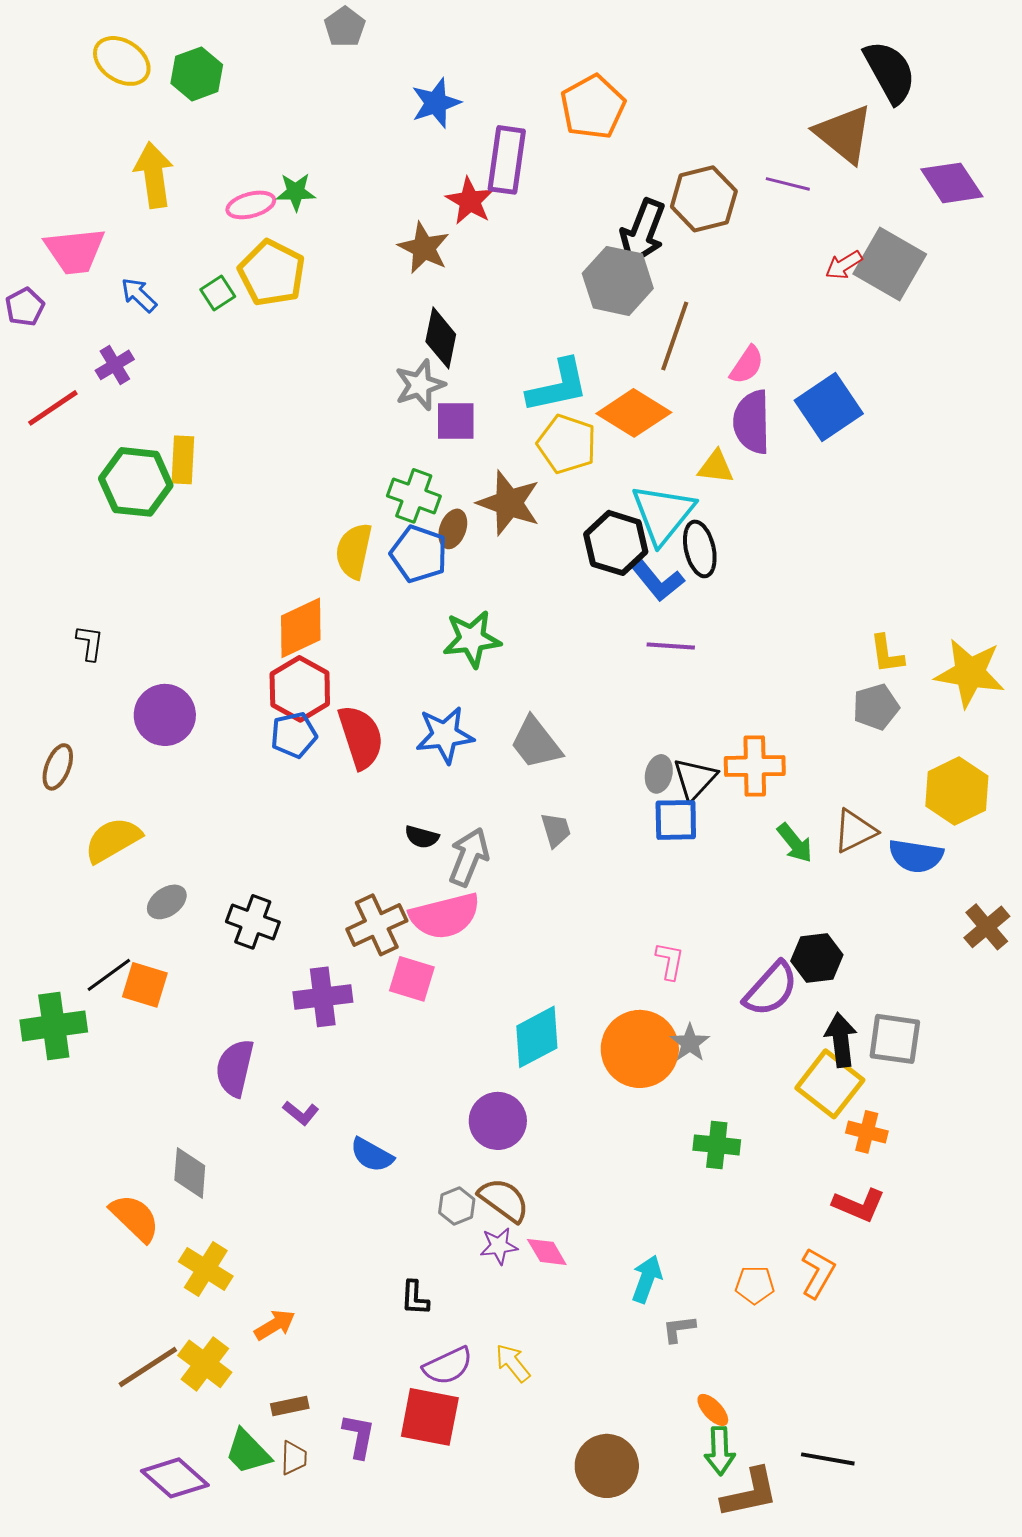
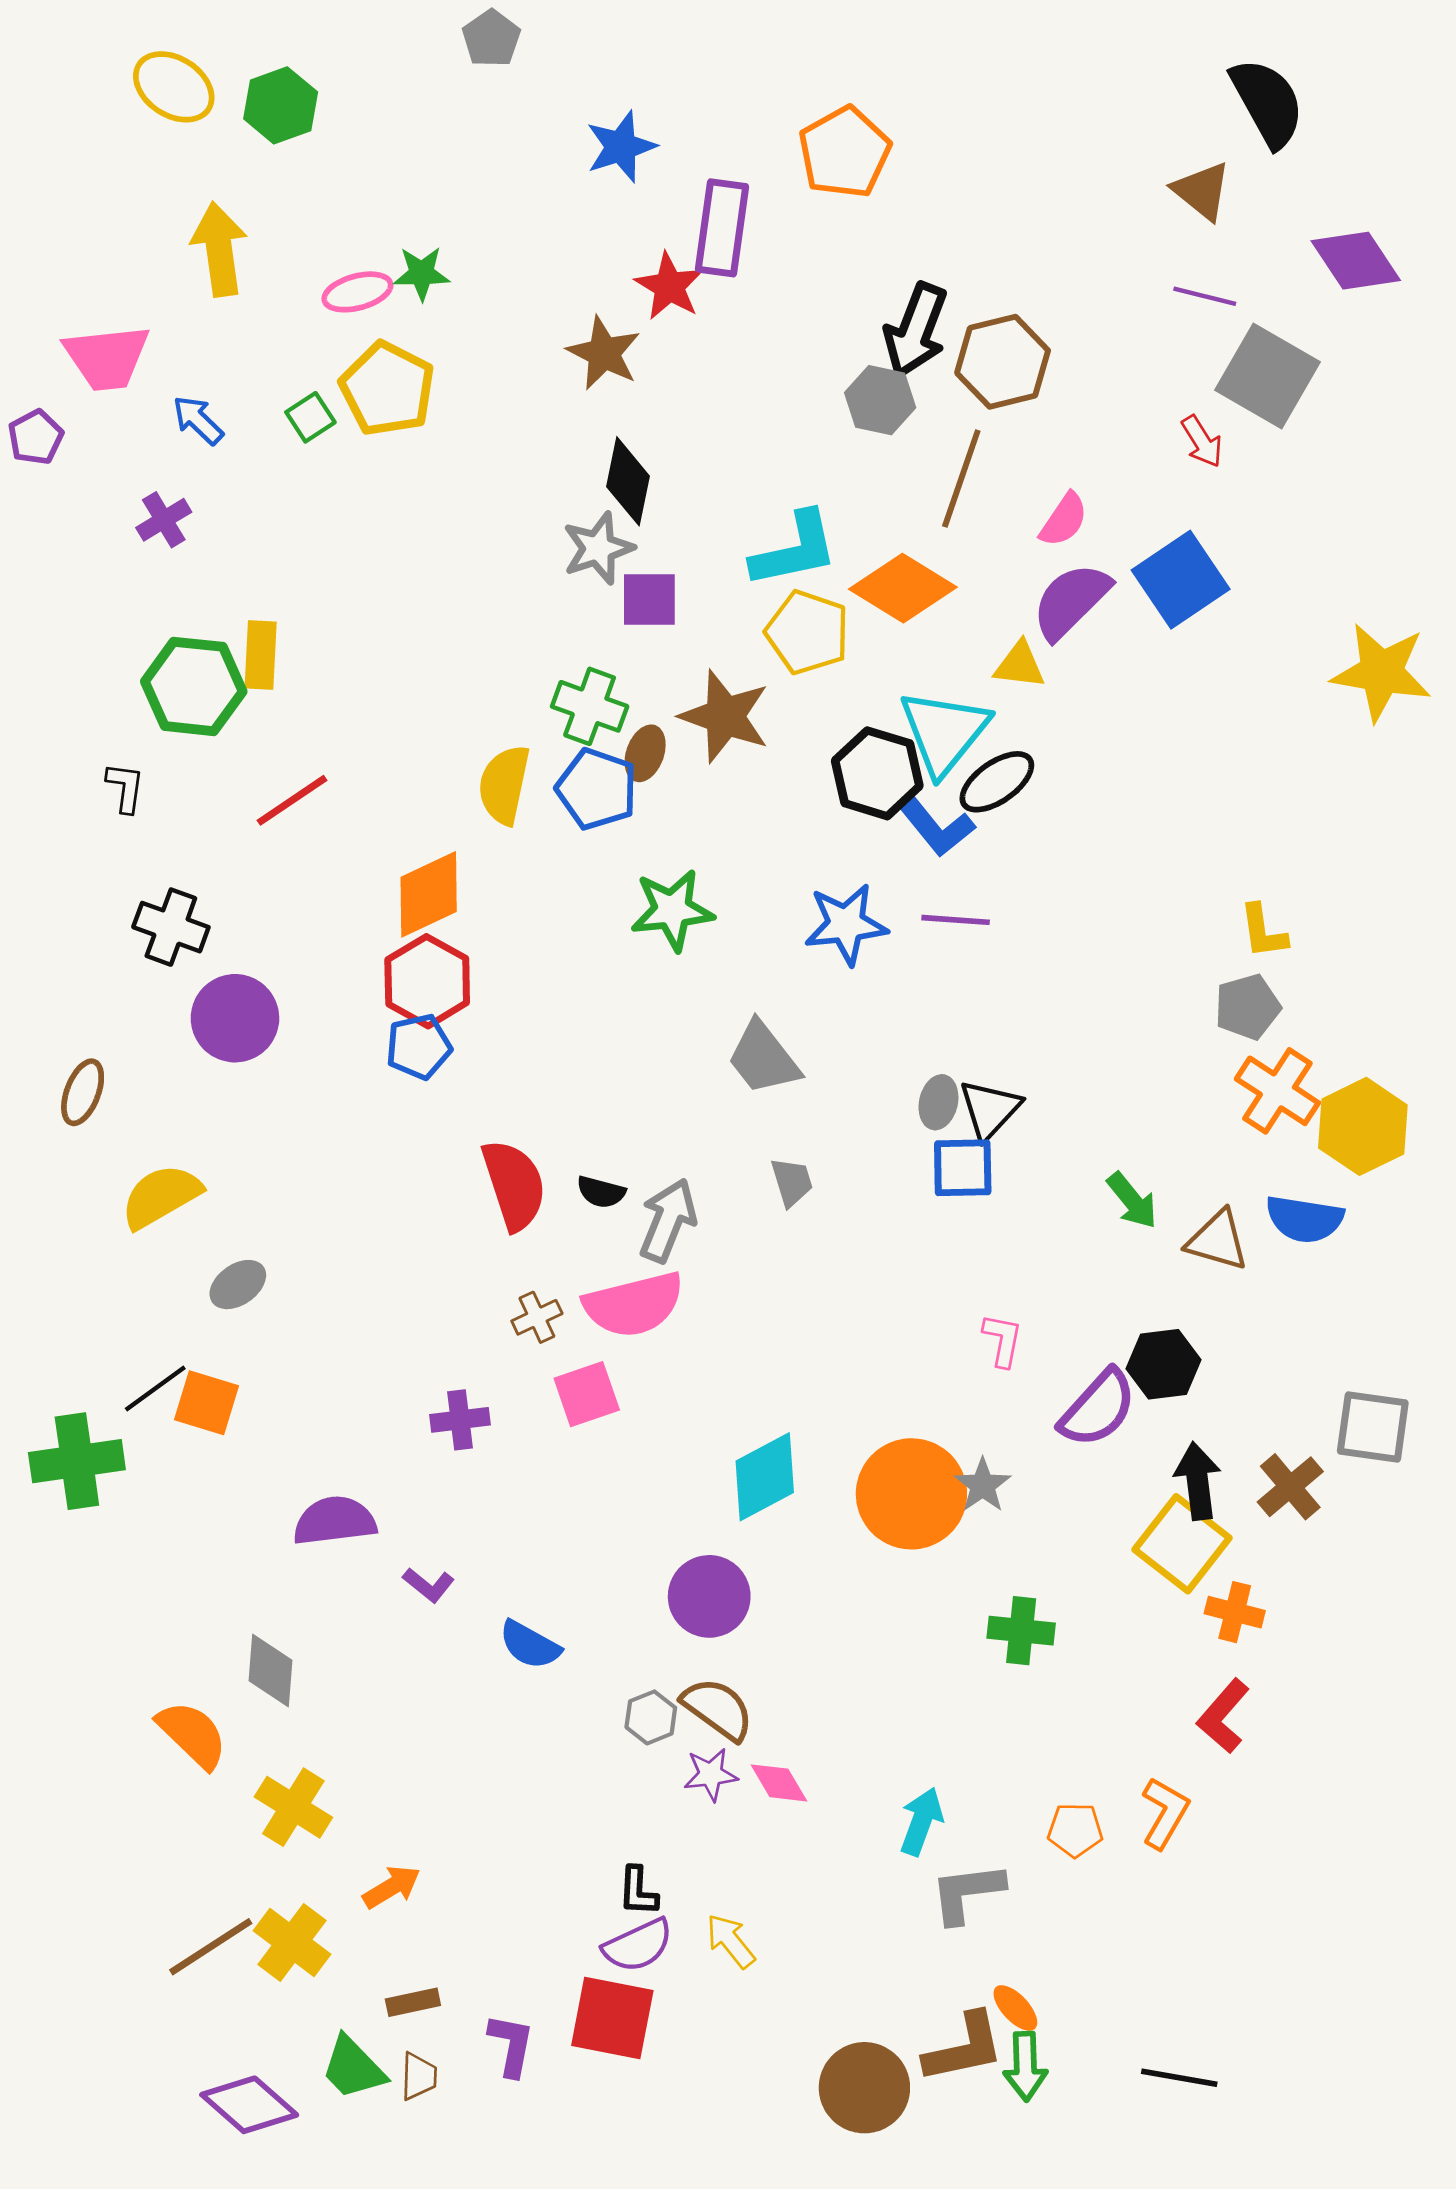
brown triangle: (844, 134) -> (1202, 191), size x0.7
purple line: (788, 184) -> (1205, 296), moved
brown hexagon: (704, 199) -> (1003, 362), moved
red arrow: (844, 265) -> (1202, 441), moved, turned -90
gray hexagon: (618, 281) -> (880, 400), size x0.7
red line: (53, 408) -> (292, 800), moved
purple semicircle: (752, 422) -> (1071, 601), turned 46
black ellipse: (700, 549) -> (997, 782), turned 68
black L-shape: (90, 643) -> (125, 788), moved
yellow star: (970, 673) -> (1381, 672), moved
blue star: (445, 735) -> (846, 924), moved
red semicircle: (361, 737) -> (514, 1185), moved
orange cross: (755, 766) -> (1277, 1091), moved, turned 34
brown triangle: (855, 831) -> (1218, 1240), moved, turned 42
black cross: (253, 922) -> (171, 927), moved
brown cross: (377, 925) -> (537, 1317), size x0.6
brown cross: (987, 927) -> (1290, 1487), moved
pink L-shape: (670, 961) -> (1003, 1340), moved
pink square: (412, 979) -> (587, 1394), turned -36
purple cross: (323, 997) -> (460, 1420), size x0.7
gray square: (895, 1039) -> (1373, 1427), moved
purple semicircle: (235, 1068) -> (335, 1521), turned 70
red L-shape: (859, 1205) -> (1223, 1716), turned 108
black L-shape: (415, 1298) -> (638, 1891), moved
gray L-shape: (679, 1329) -> (967, 1893), size x1.6
brown L-shape: (750, 1493) -> (964, 2048), moved

